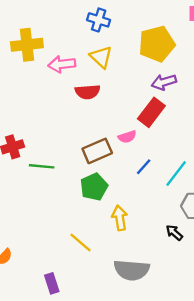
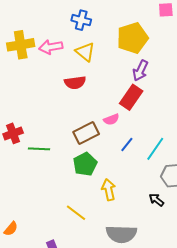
pink arrow: (62, 64) -> (51, 47), moved
purple arrow: (164, 82) -> (140, 71), turned -45

